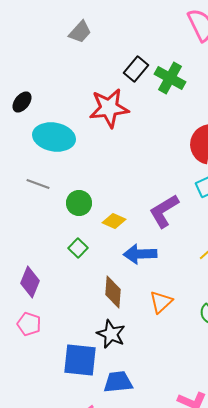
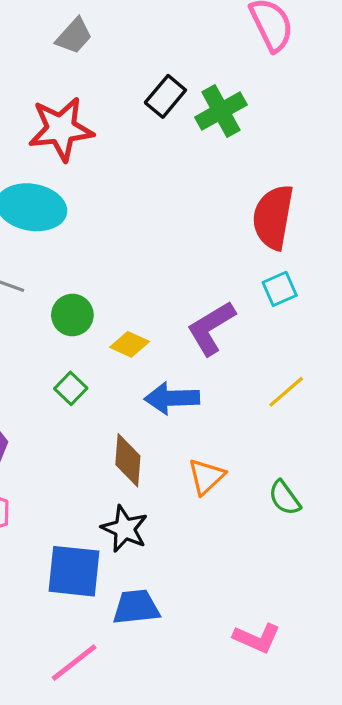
green cross: (170, 78) -> (221, 111), turned 32
red star: (109, 108) -> (61, 129), moved

